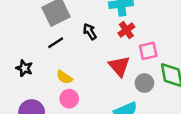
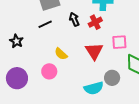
red cross: (126, 30) -> (95, 22), moved
yellow semicircle: (64, 77) -> (61, 54), moved
gray circle: (144, 83) -> (112, 78), moved

